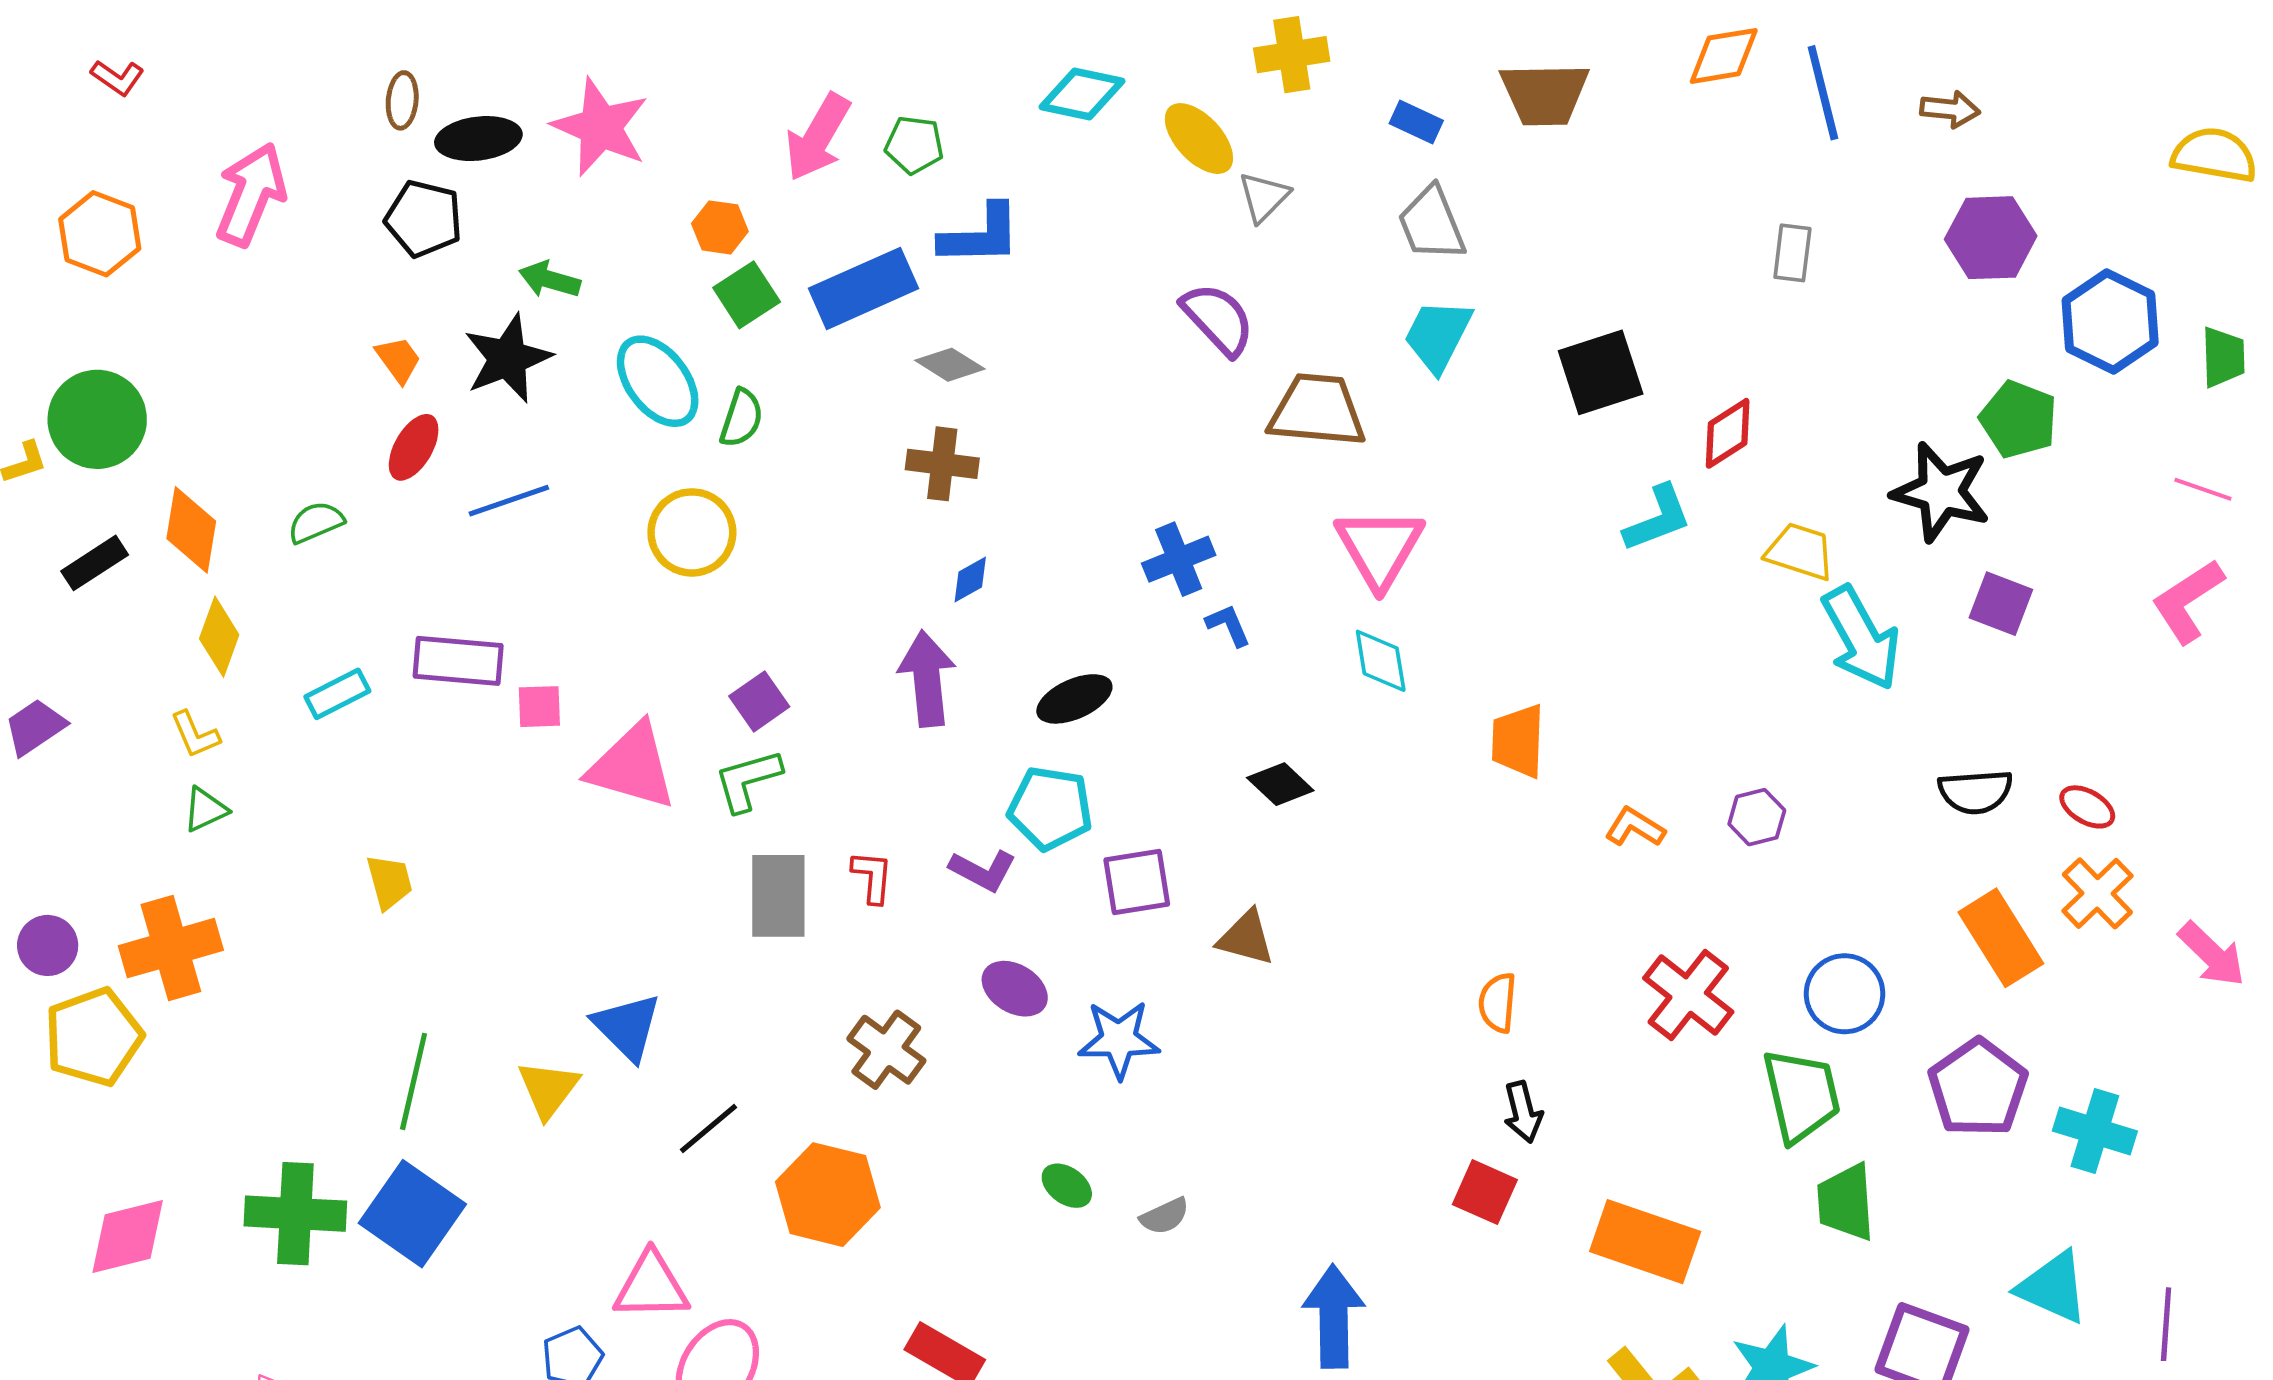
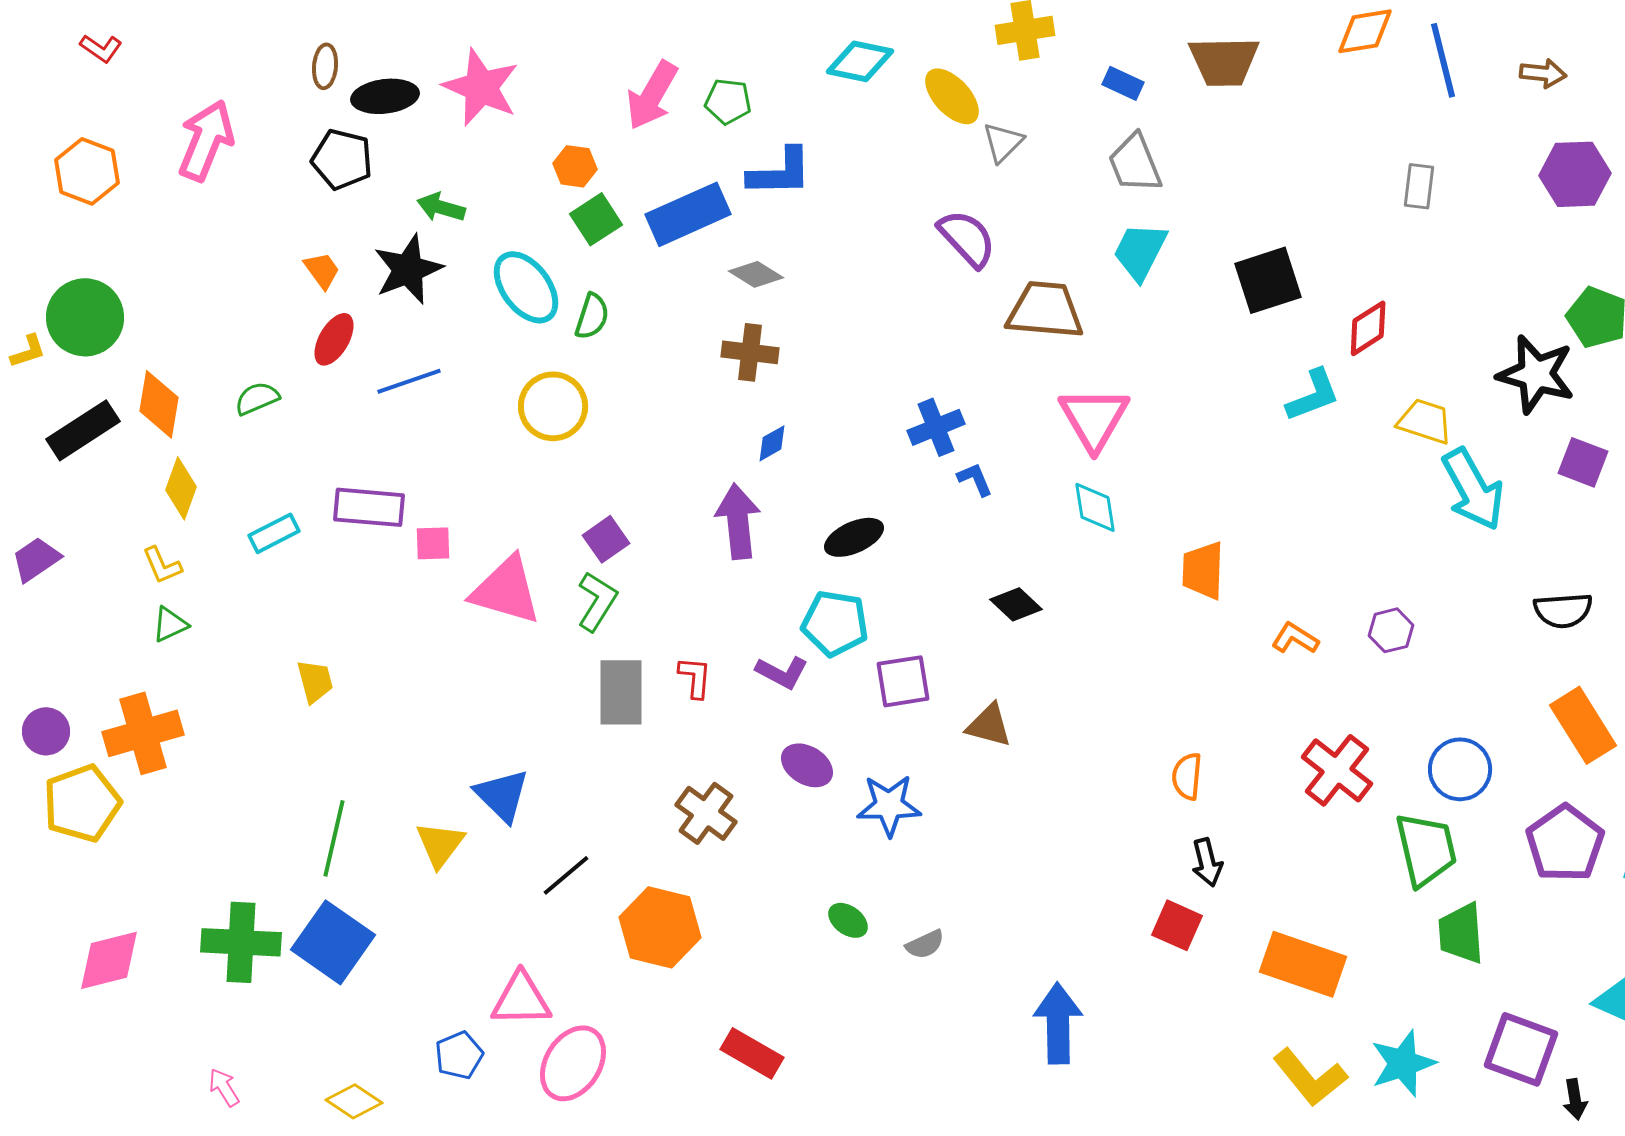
black rectangle: (95, 563) -> (83, 430), size x1.4
green L-shape: (748, 780) -> (597, 601), turned 138

